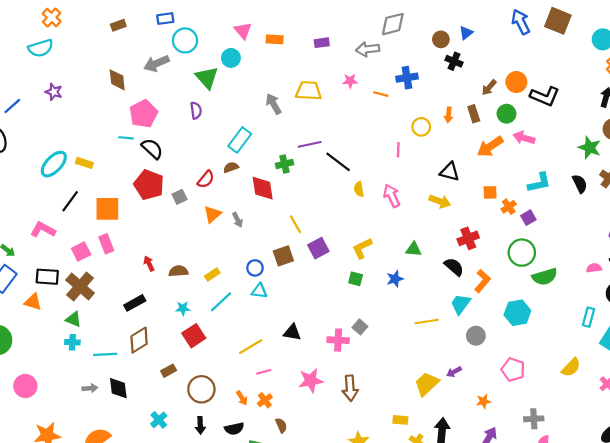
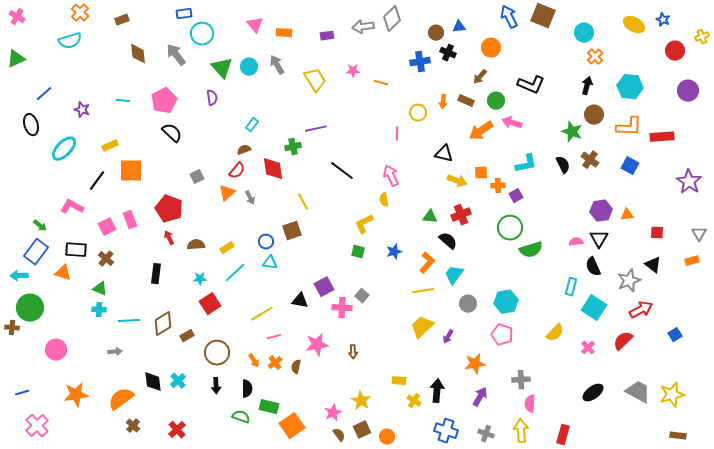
gray diamond: (393, 24) -> (392, 19), turned -30
brown rectangle: (118, 25) -> (122, 20), moved
blue triangle: (466, 33) -> (459, 27), turned 32
gray arrow: (368, 49) -> (363, 27), moved
cyan circle: (231, 58) -> (249, 67), moved
gray arrow: (157, 63) -> (176, 55), turned 75
blue cross: (407, 78) -> (420, 62), moved
brown diamond: (117, 80) -> (138, 54), moved
orange circle: (516, 82) -> (491, 48), moved
yellow trapezoid: (309, 91) -> (315, 80), turned 55
purple star: (54, 92) -> (82, 110), moved
gray arrow: (274, 104) -> (277, 65), moved
brown rectangle: (474, 114) -> (466, 101), turned -49
cyan line: (126, 138) -> (123, 101), moved
cyan rectangle: (240, 140) -> (252, 125), size x0.6
black line: (338, 162) -> (342, 171), moved
yellow rectangle: (84, 163) -> (110, 146), turned -42
cyan ellipse: (54, 164) -> (64, 149), moved
red semicircle: (206, 179) -> (237, 171), moved
red pentagon: (149, 185) -> (169, 209), moved
yellow semicircle: (359, 189) -> (384, 200), moved
yellow arrow: (440, 201) -> (457, 181), moved
orange cross: (509, 207) -> (498, 186), turned 32
orange square: (107, 209) -> (131, 171), moved
purple square: (318, 248) -> (324, 287), moved
green triangle: (414, 249) -> (430, 217), moved
orange L-shape: (482, 281) -> (427, 263), moved
brown cross: (80, 286) -> (106, 259), size x0.6
black rectangle: (135, 303) -> (156, 274), turned -54
cyan hexagon: (517, 313) -> (506, 302), moved
brown diamond: (139, 340) -> (163, 324), moved
purple arrow: (454, 372) -> (448, 337), turned -32
yellow trapezoid: (427, 384) -> (422, 327), moved
black diamond: (118, 388) -> (153, 382), moved
brown arrow: (350, 388) -> (353, 352), size x0.6
orange star: (484, 401) -> (475, 364), size x1.5
brown semicircle: (281, 425) -> (296, 367), moved, turned -144
black semicircle: (234, 429) -> (247, 389), turned -78

